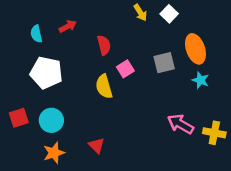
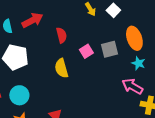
red arrow: (68, 26) -> (32, 20), size x1.5
pink square: (125, 69) -> (86, 51), moved
pink arrow: (180, 124) -> (132, 86), moved

